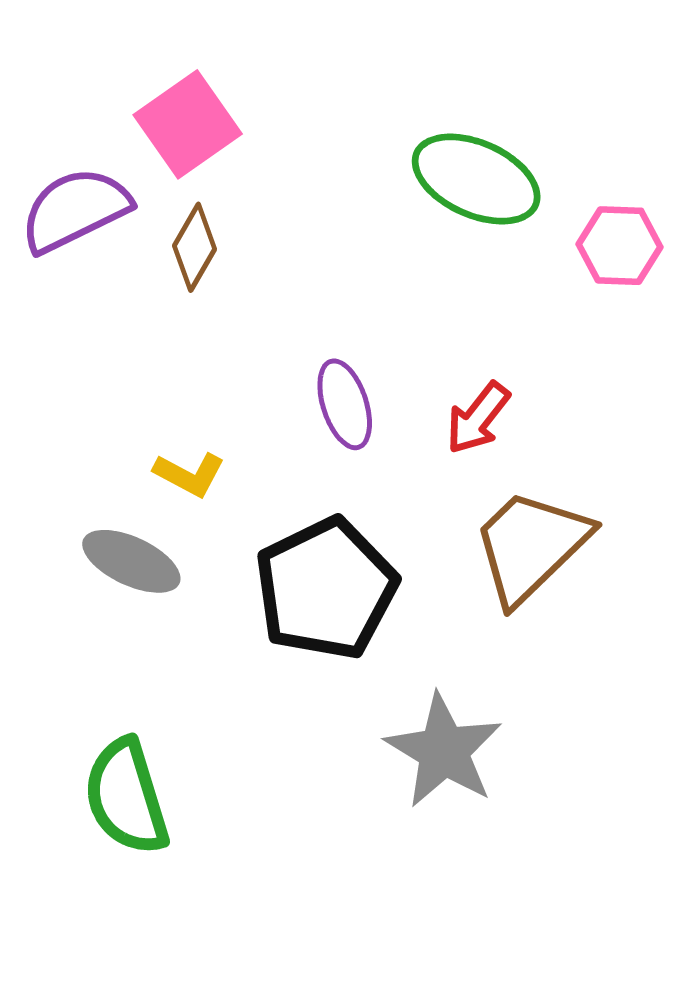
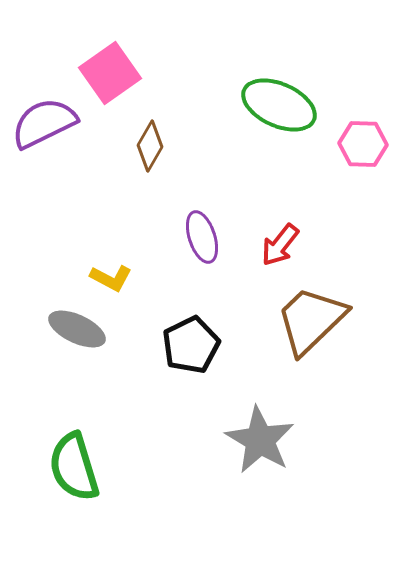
brown diamond: (195, 247) -> (150, 146), moved
black pentagon: (326, 589) -> (191, 345), size x0.7

